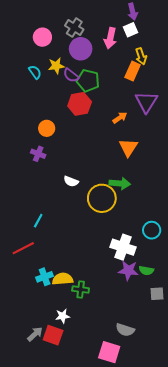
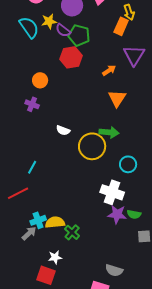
cyan semicircle: (35, 72) -> (29, 27), size x1.6
cyan circle: (152, 230) -> (128, 164), moved
green cross: (81, 290) -> (72, 232), turned 35
gray arrow: (35, 334) -> (29, 233), moved

